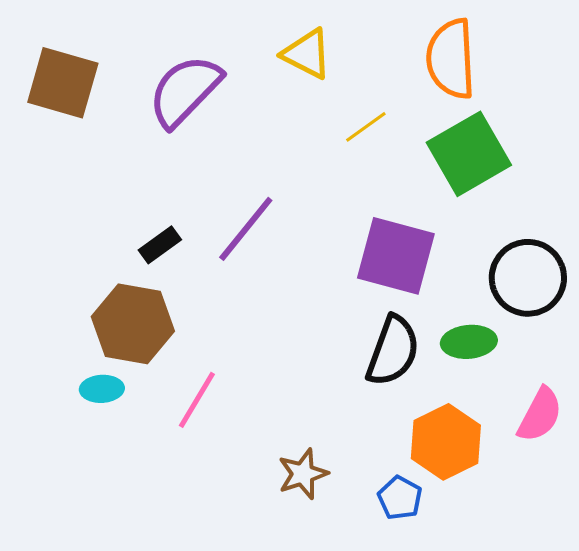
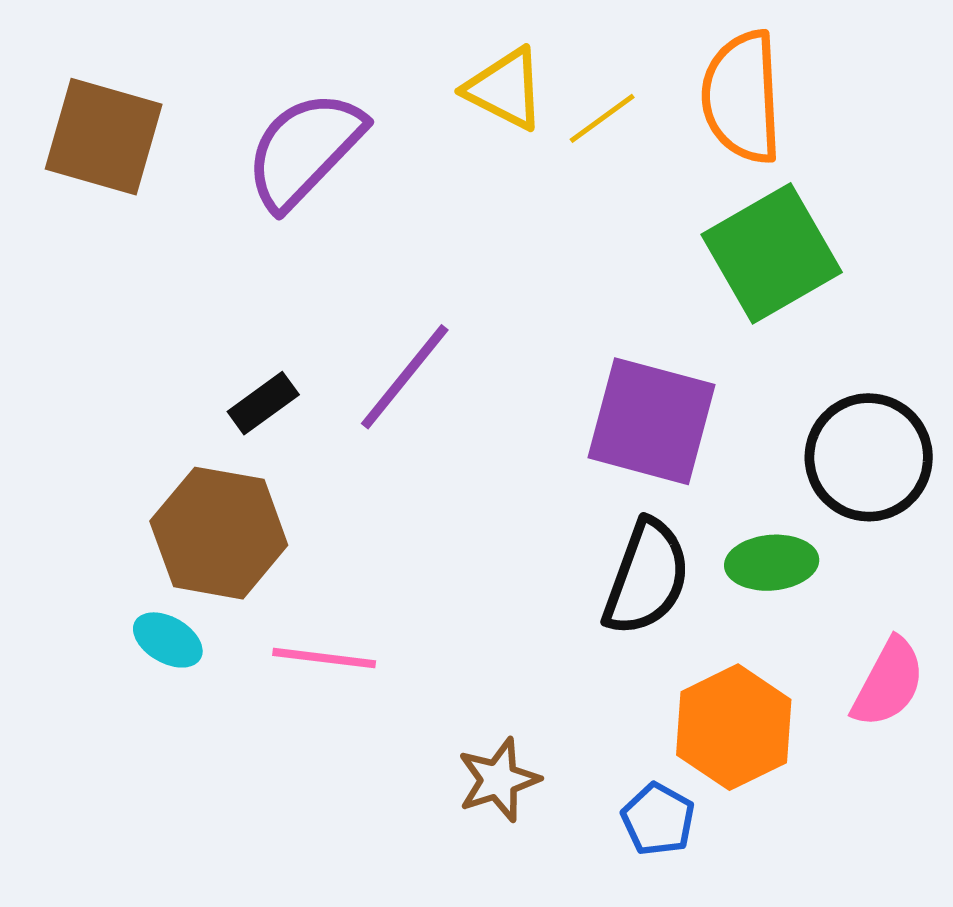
yellow line: (366, 127) -> (602, 118), moved
cyan ellipse: (102, 389) -> (168, 640), turned 33
pink line: (197, 400) -> (324, 658), turned 66

